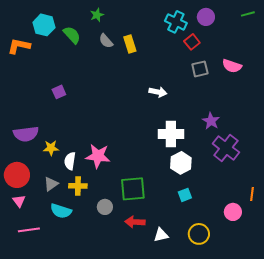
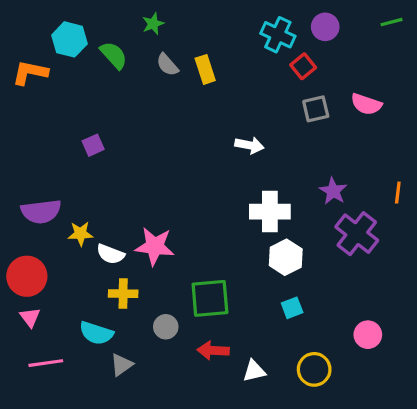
white semicircle: (70, 161) -> (111, 254), turned -78
gray triangle: (51, 184) -> (122, 365), moved
orange line: (252, 194) -> (398, 193), moved

